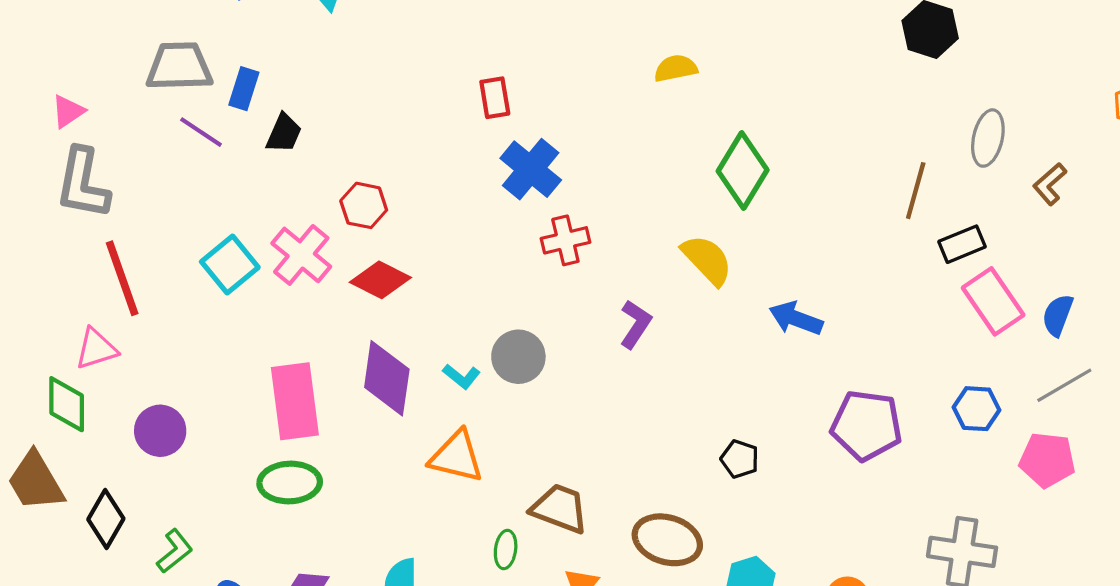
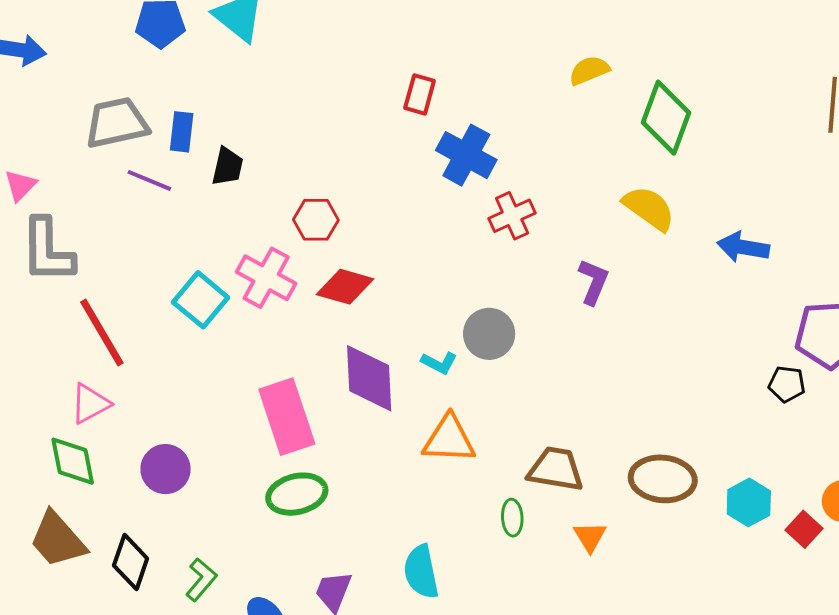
yellow semicircle: (676, 68) -> (589, 70), moved
red rectangle: (495, 98) -> (420, 94), turned 36
black pentagon: (740, 459) -> (787, 384), moved

